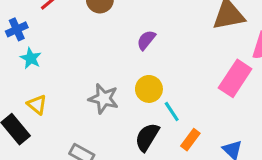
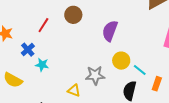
purple semicircle: (146, 40) -> (110, 31), size x1.5
yellow triangle: (37, 105) -> (74, 90), moved

